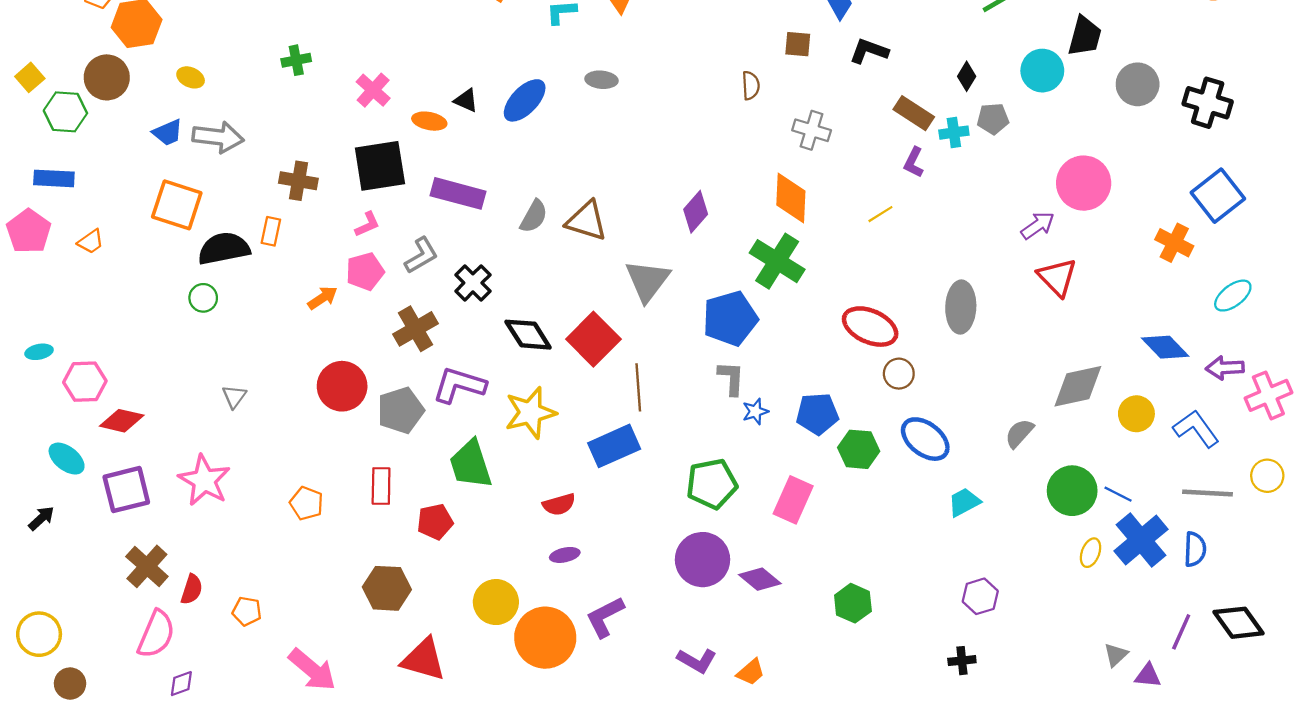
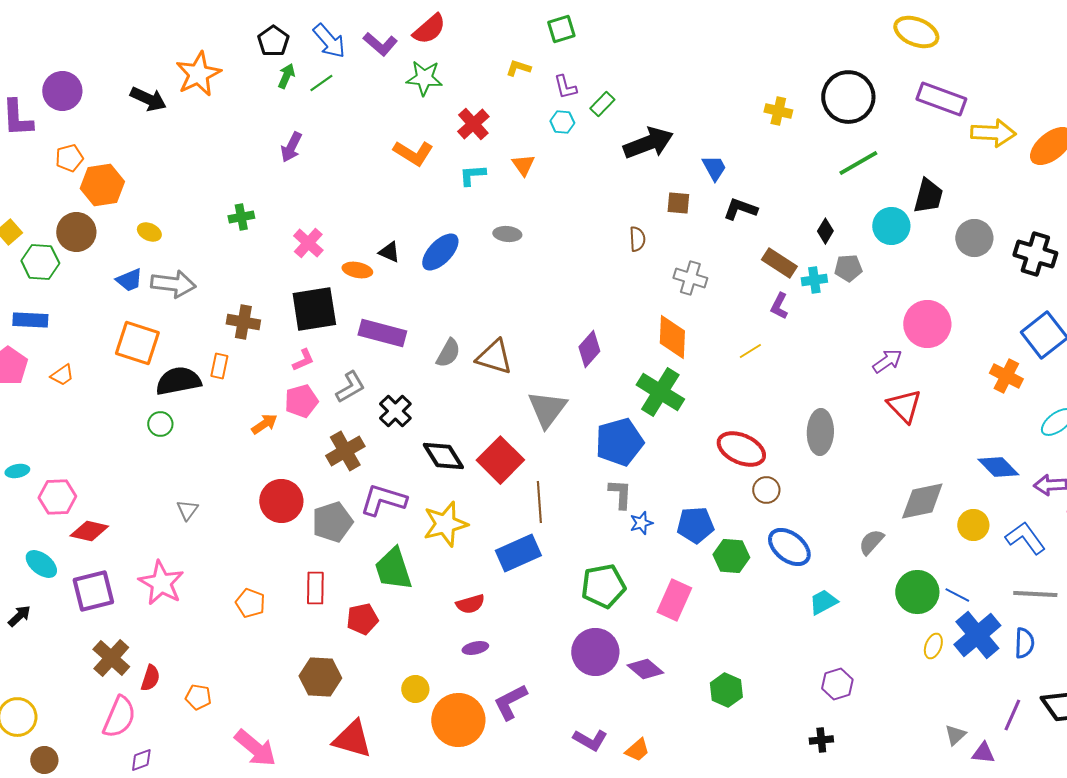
yellow circle: (496, 602) -> (415, 689), size x0.7

